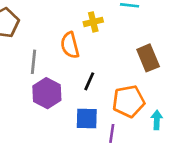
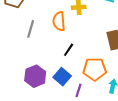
purple hexagon: (47, 93) -> (35, 76), moved
blue square: (87, 119) -> (62, 77), turned 30

